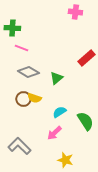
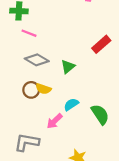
pink arrow: (54, 133) -> (55, 121), moved
gray L-shape: (19, 146) -> (27, 142), turned -35

